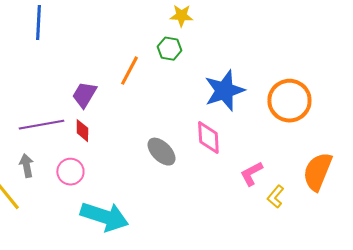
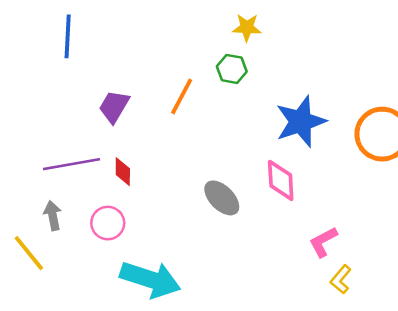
purple trapezoid: (84, 95) -> (114, 106), moved
pink L-shape: (251, 174) -> (323, 242), moved
yellow L-shape: (275, 197) -> (341, 279), moved

